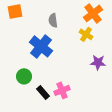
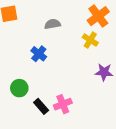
gray semicircle: (53, 20) -> (52, 24), turned 88
blue cross: (41, 46) -> (39, 54), size x0.6

